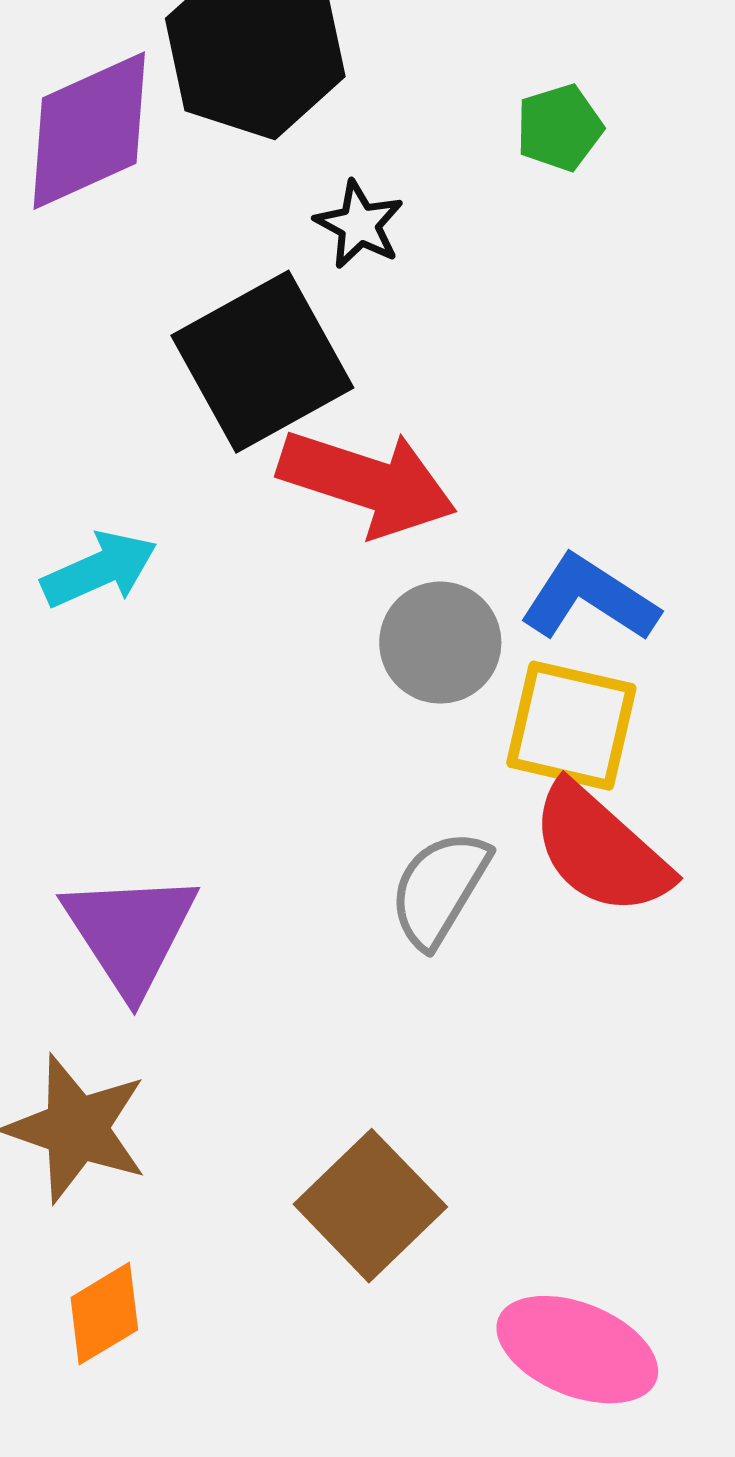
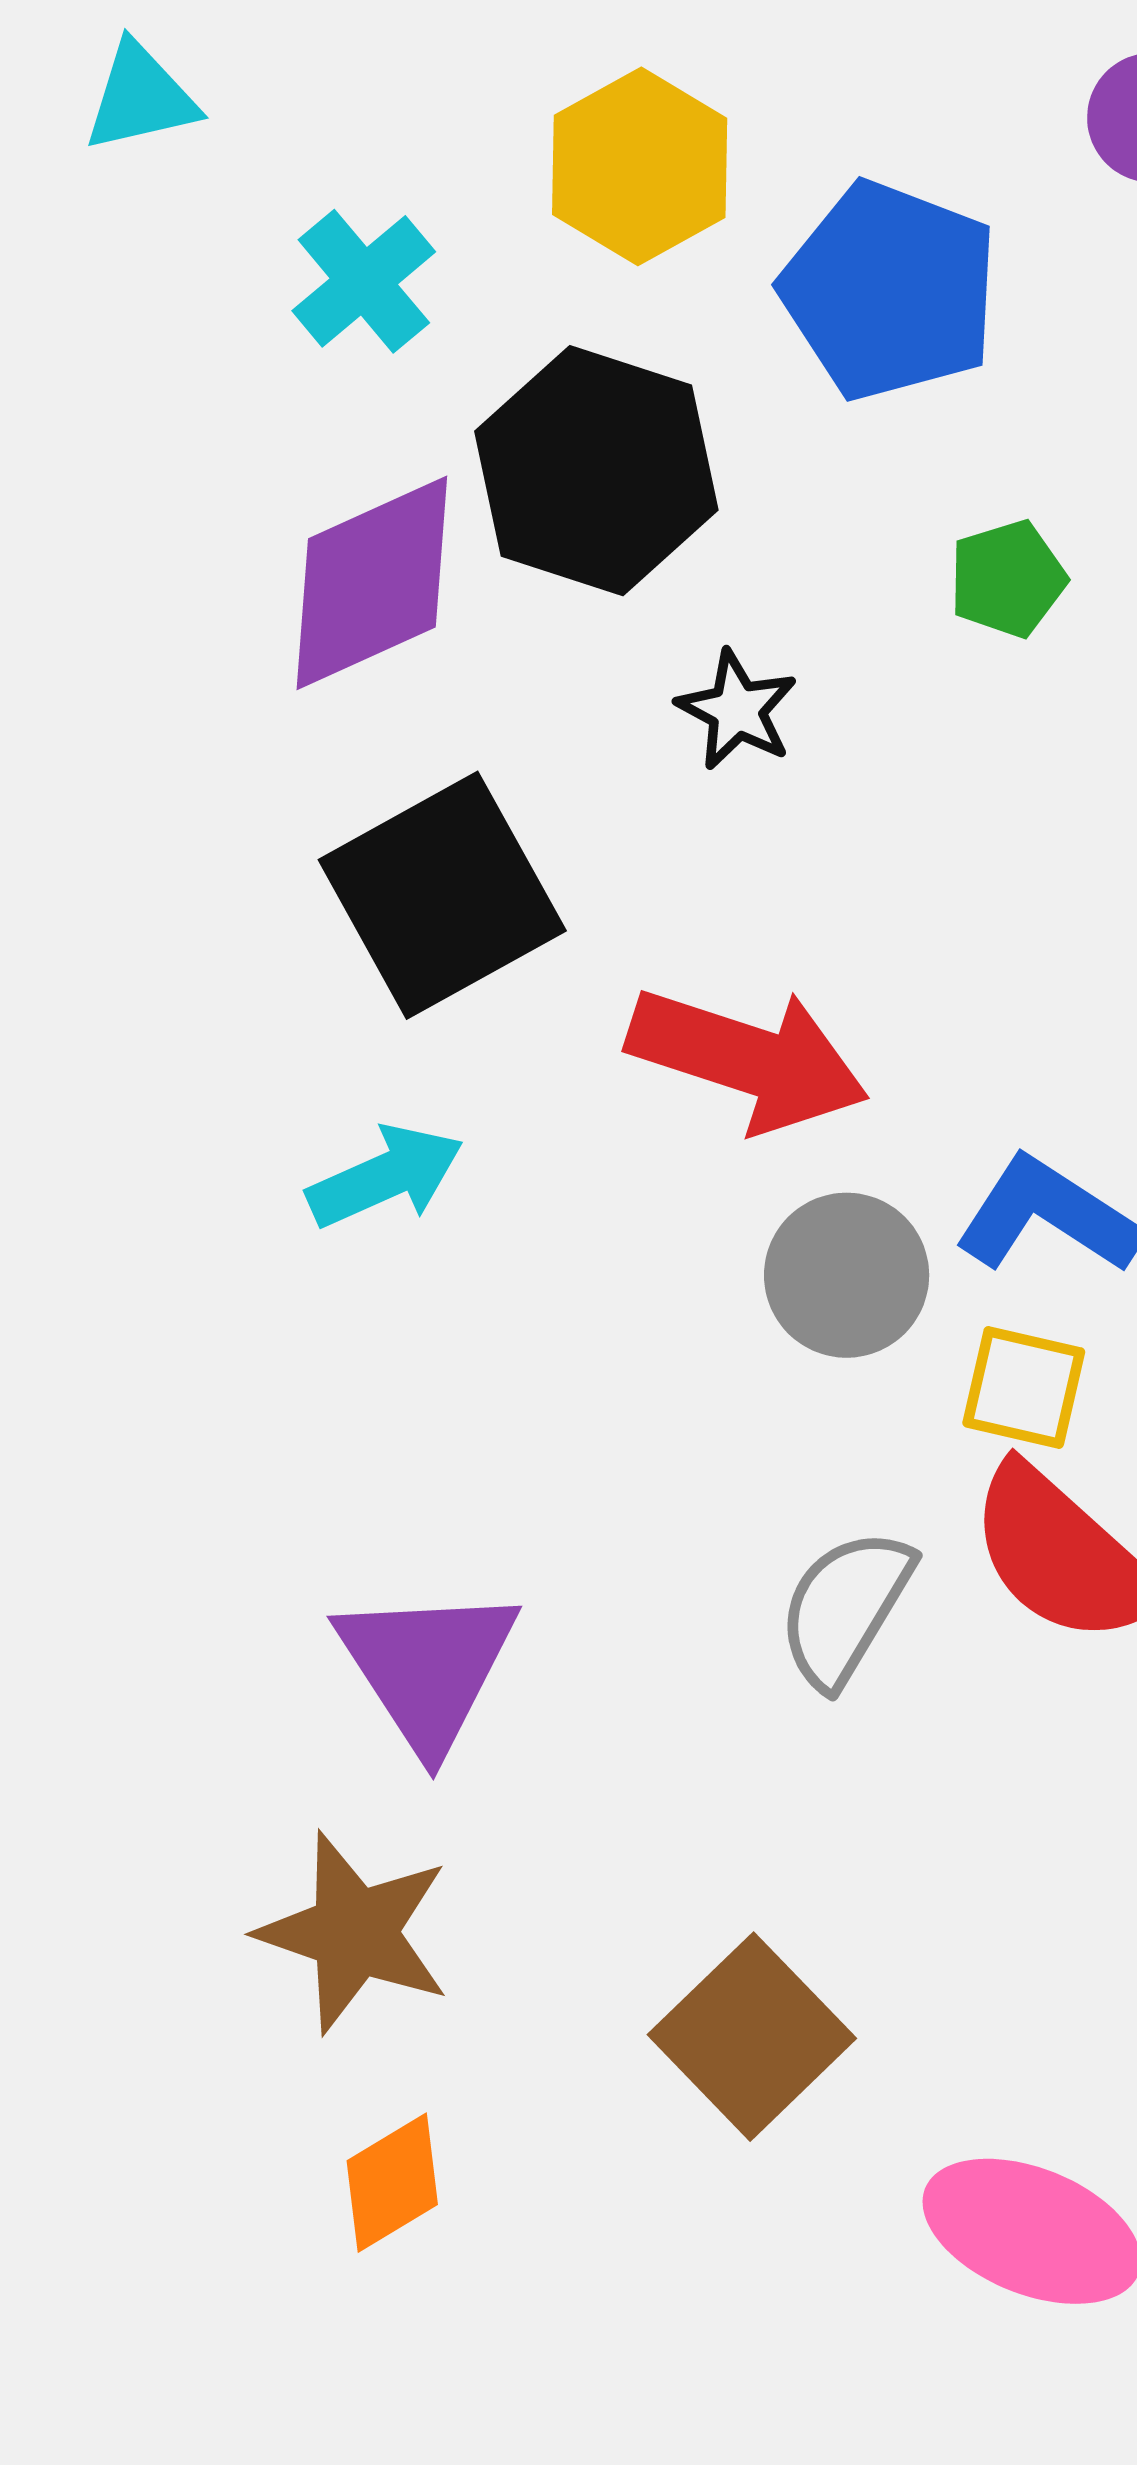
black square: (262, 362) -> (442, 895), moved
yellow square: (571, 726) -> (1024, 1387), size x0.7

